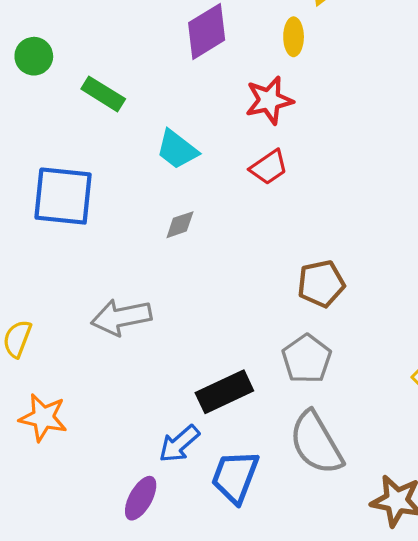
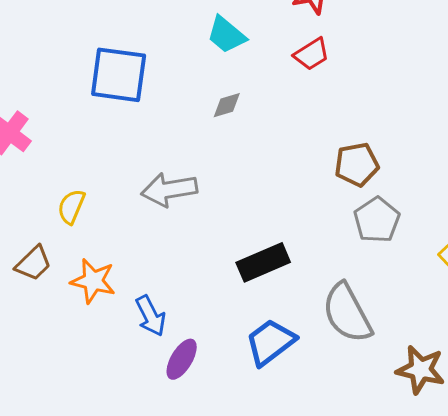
gray pentagon: (307, 359) -> (377, 220), moved
blue arrow: (179, 444) -> (151, 316), moved, turned -78
blue trapezoid: (235, 477) -> (270, 342), turned 30

